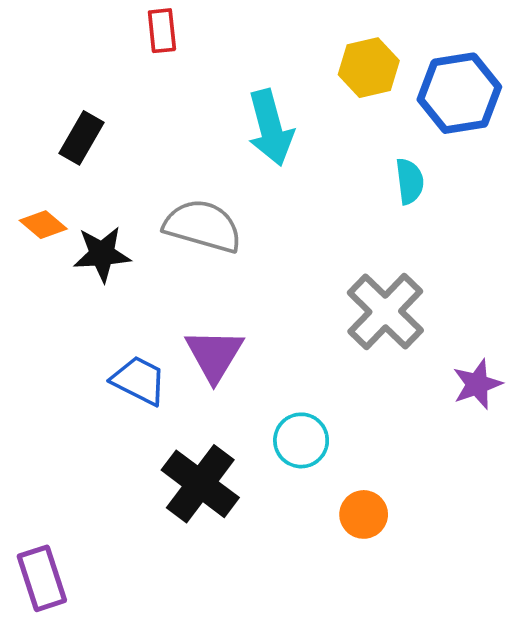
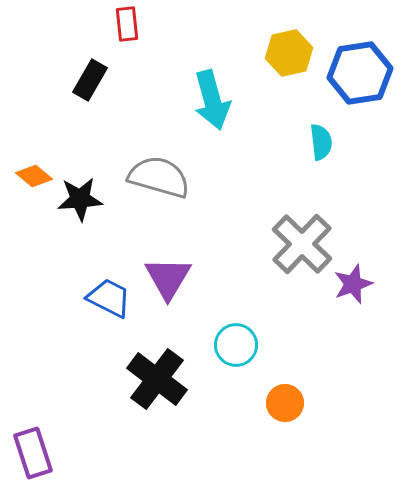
black rectangle: (81, 138) -> (90, 80), moved
purple star: (477, 384) -> (353, 284), moved

